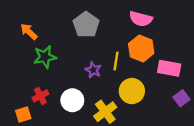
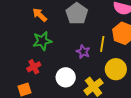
orange arrow: (29, 32) -> (40, 15), moved
red cross: (40, 96) -> (34, 67), moved

